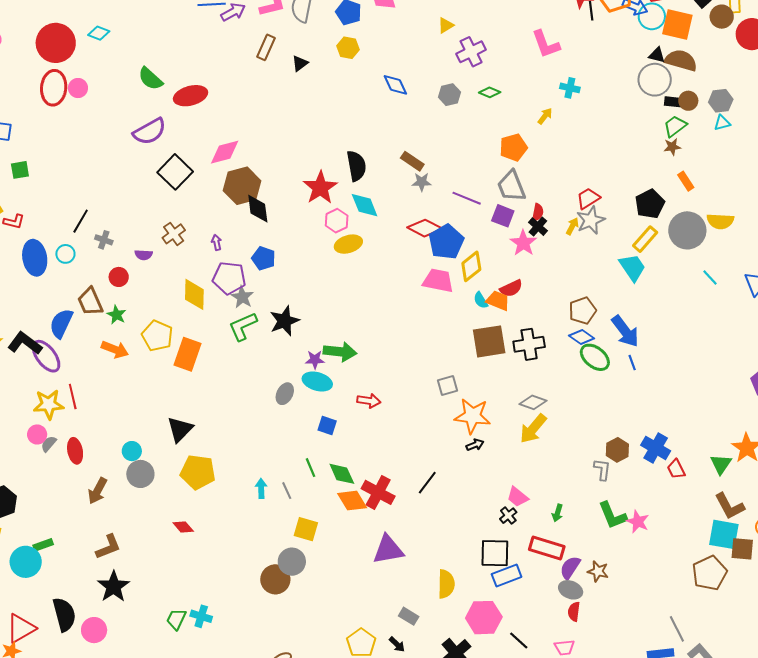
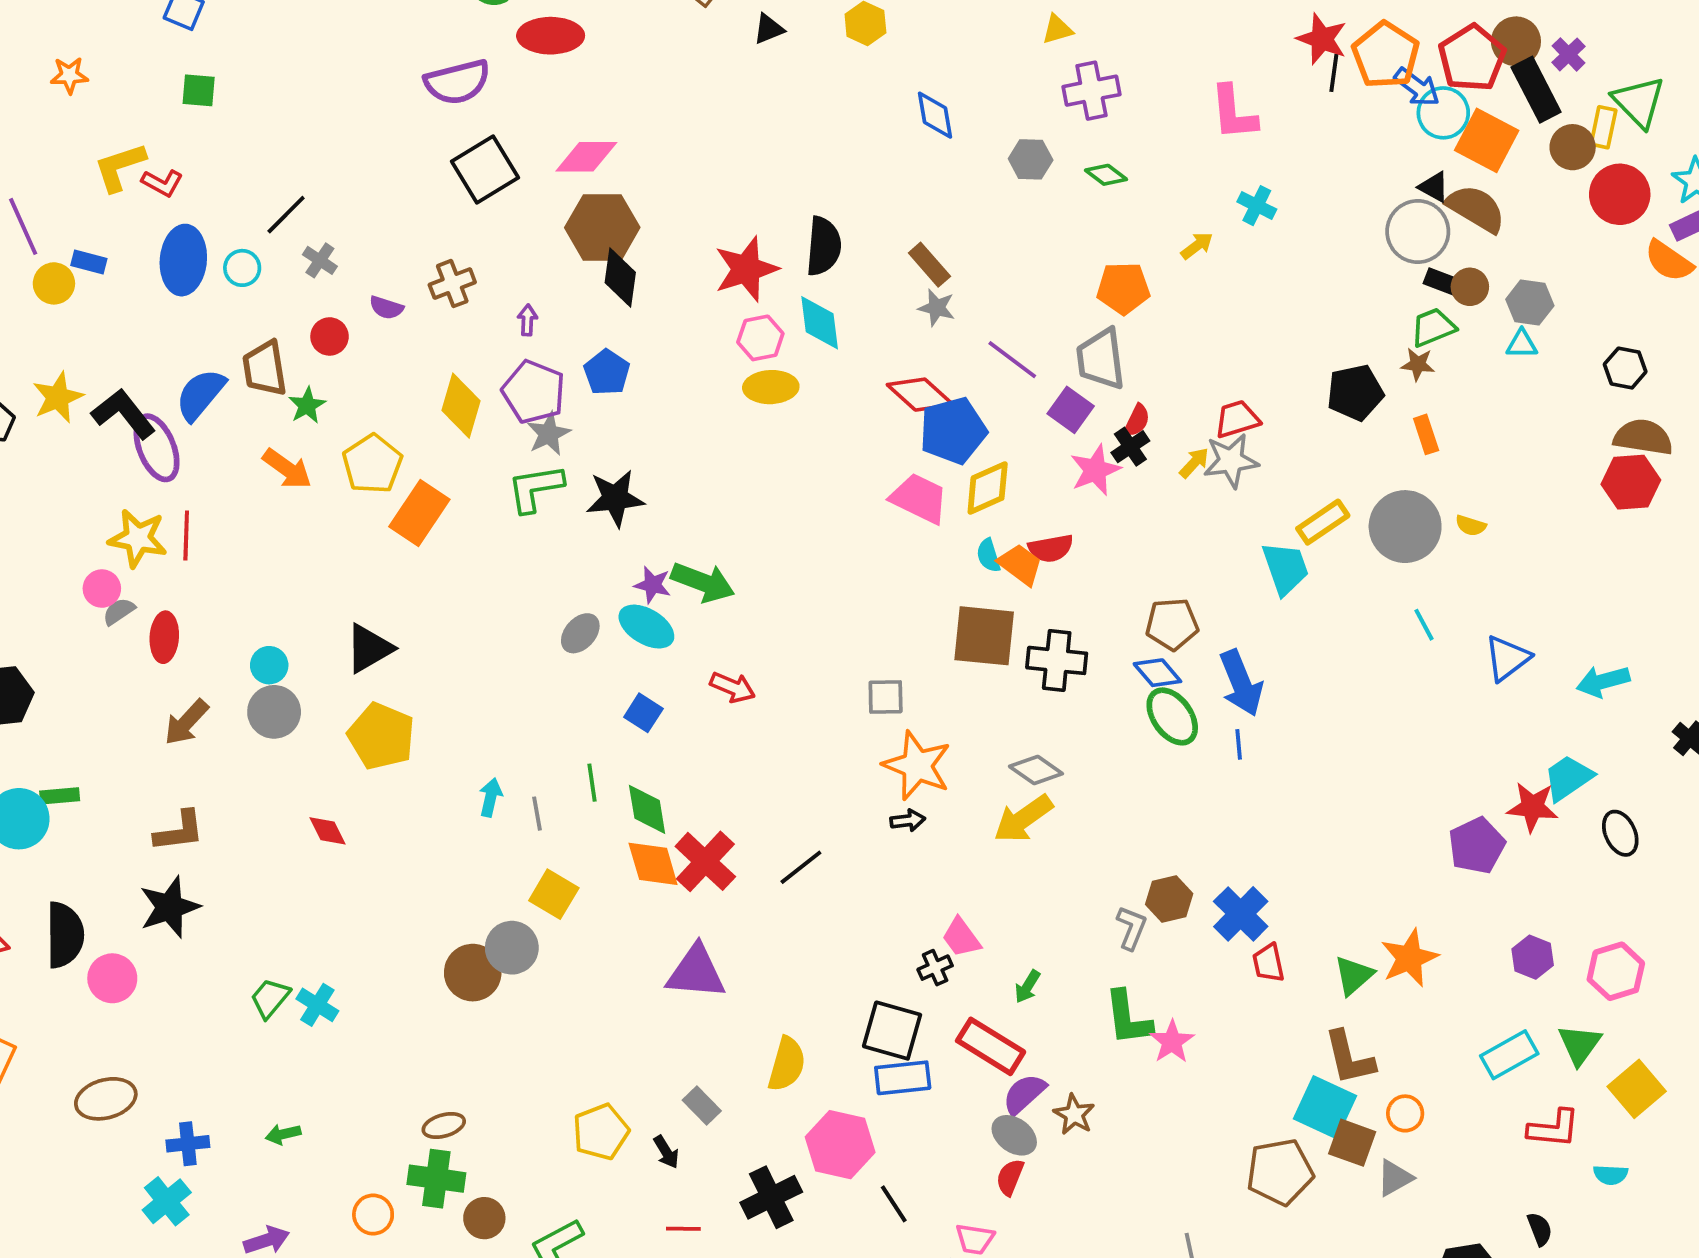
black pentagon: (650, 204) -> (1355, 393), moved
yellow semicircle: (720, 221) -> (1471, 526), size x0.6

